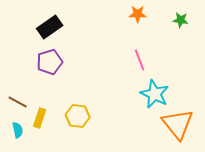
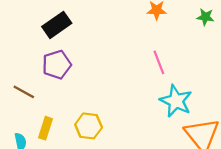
brown line: (18, 102) -> (24, 92), moved

